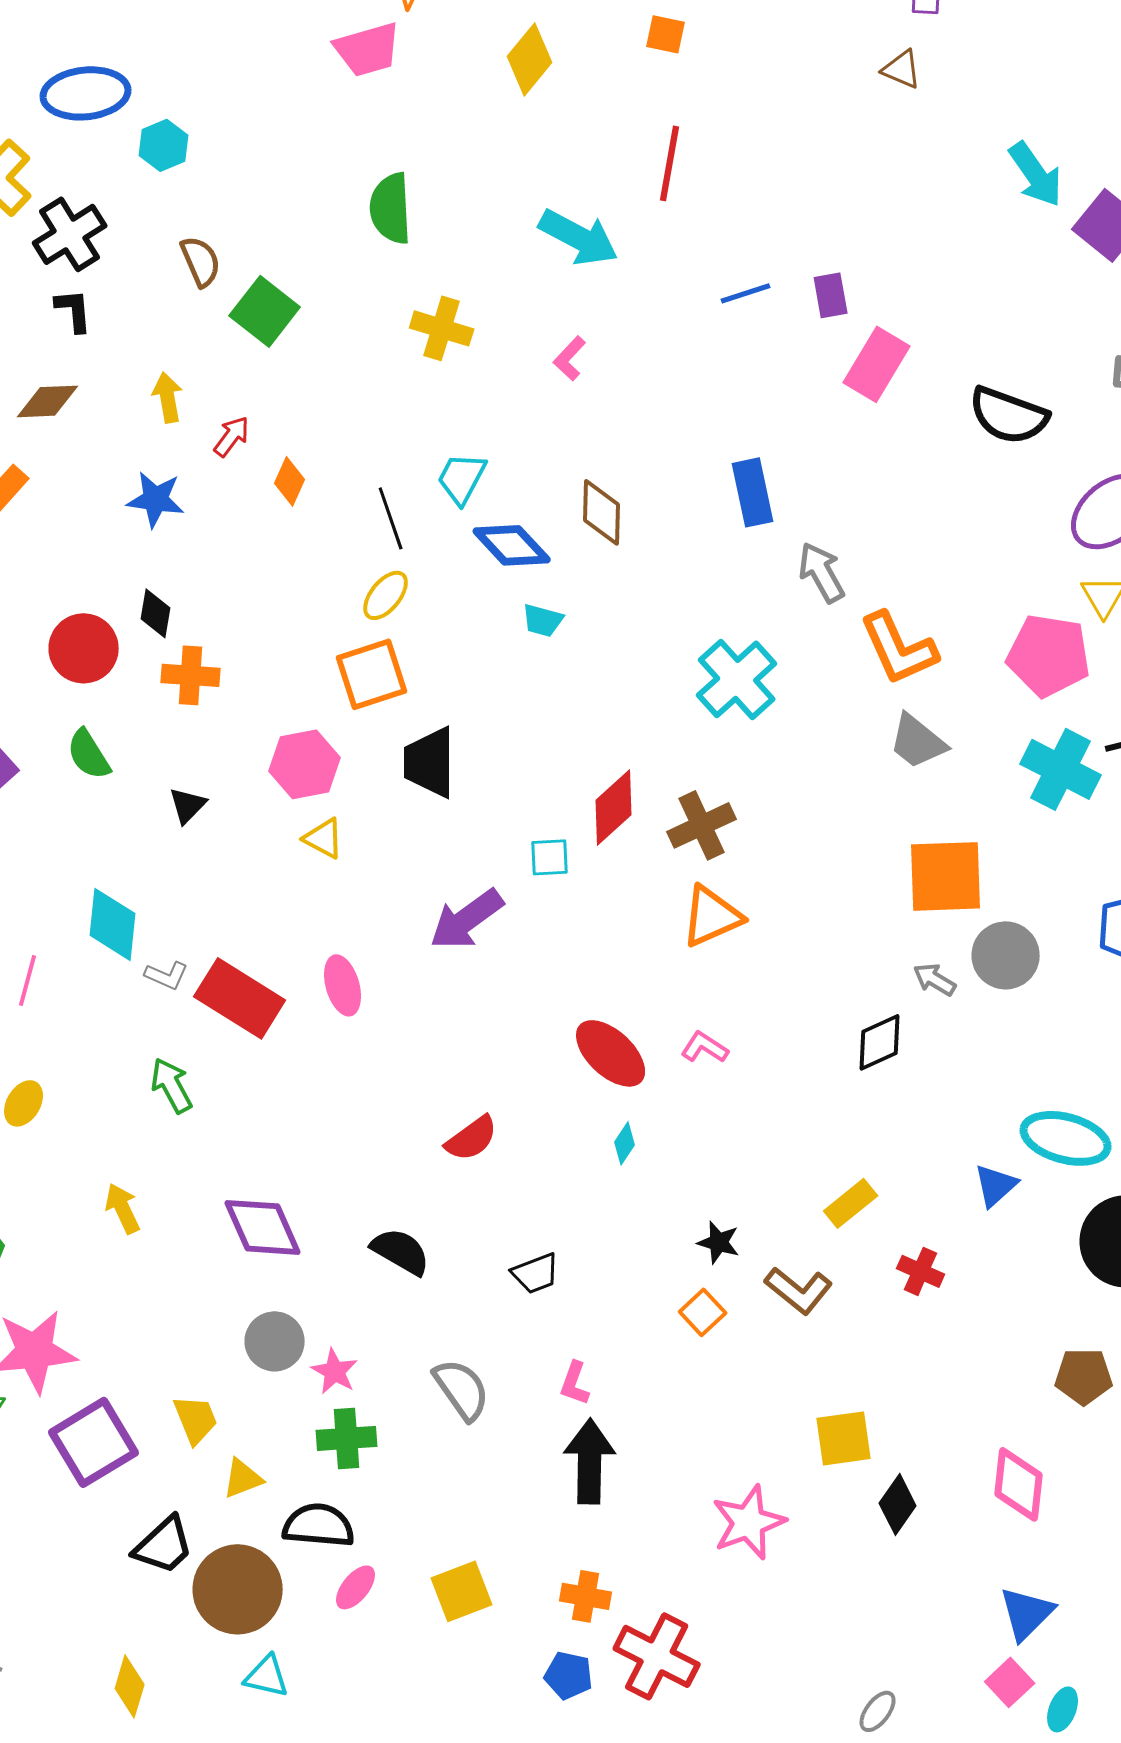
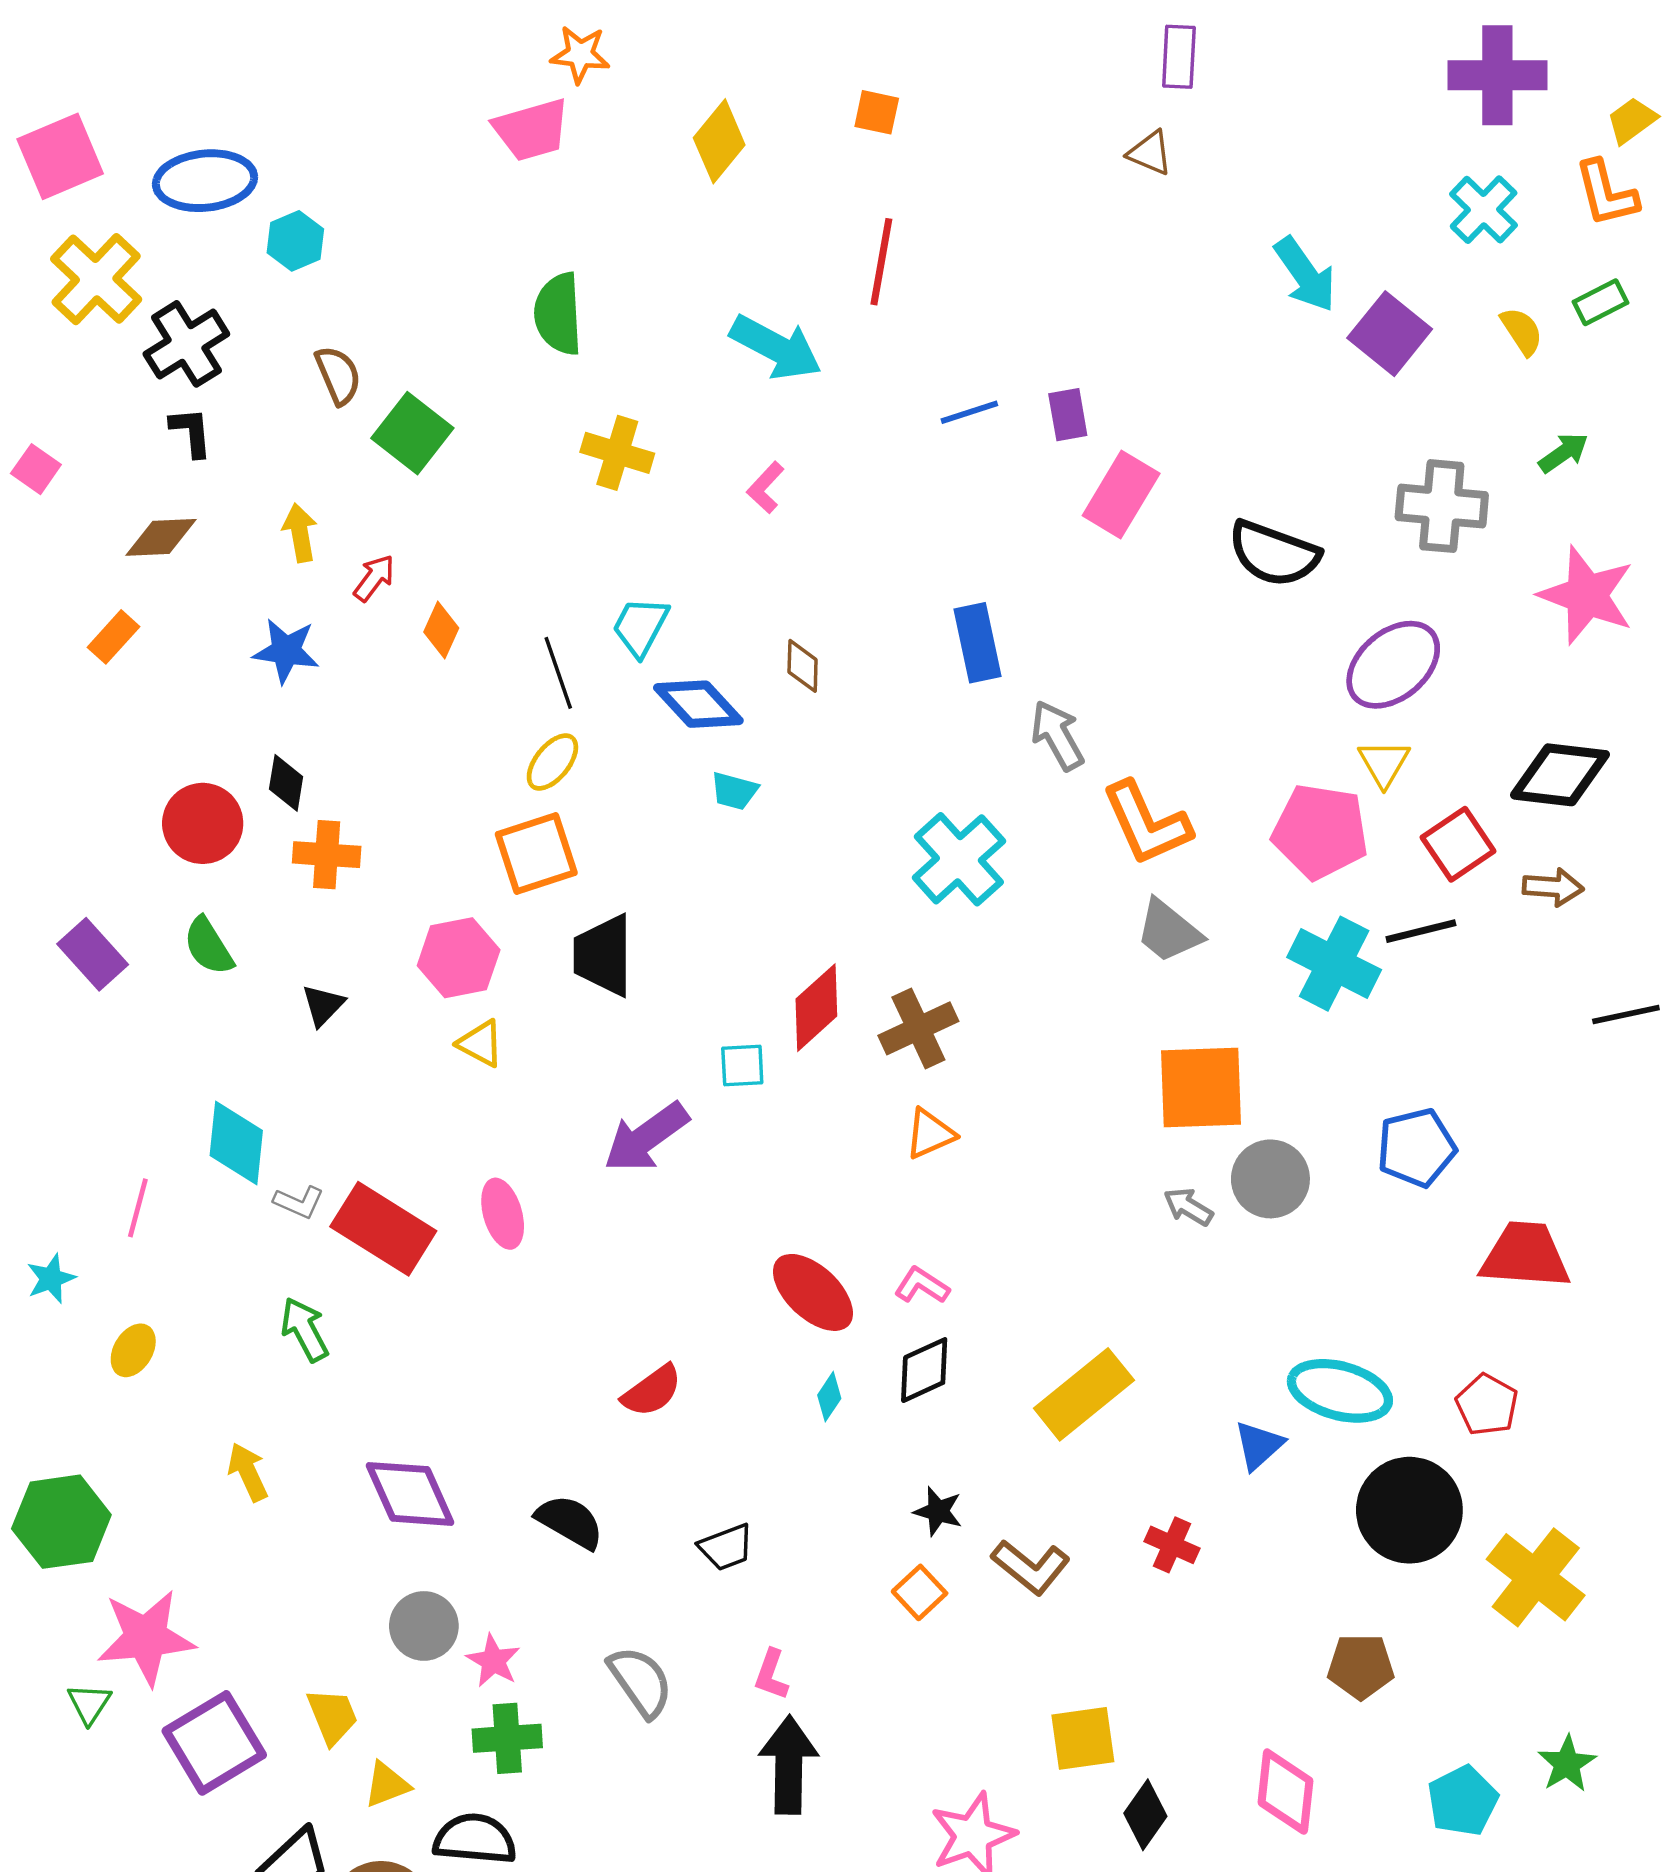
brown diamond: (602, 512) -> (803, 666), size x0.7
orange triangle: (712, 916) -> (930, 1134), size x0.7
black diamond: (880, 1042) -> (924, 1370), moved
yellow rectangle: (851, 1203) -> (1084, 1394), moved, size x1.6

